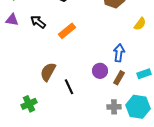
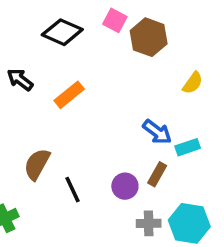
blue arrow: (119, 53) -> (157, 132), turned 120
purple circle: (100, 71) -> (125, 186), moved
cyan rectangle: (144, 74) -> (188, 147), moved

